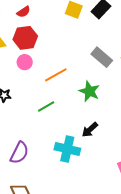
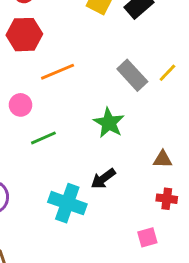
pink circle: (25, 62) -> (21, 105), moved
orange line: (56, 75) -> (58, 72), moved

